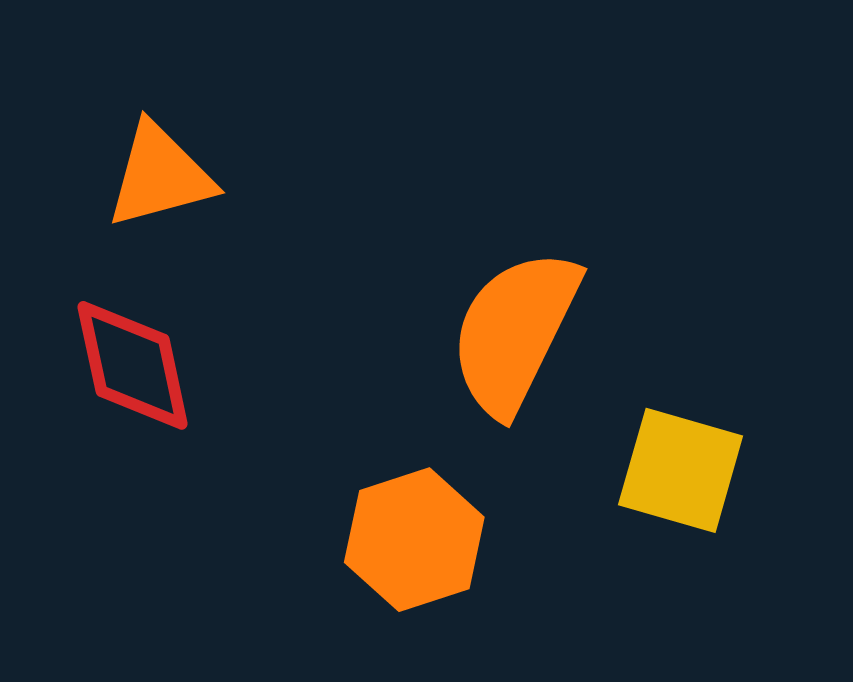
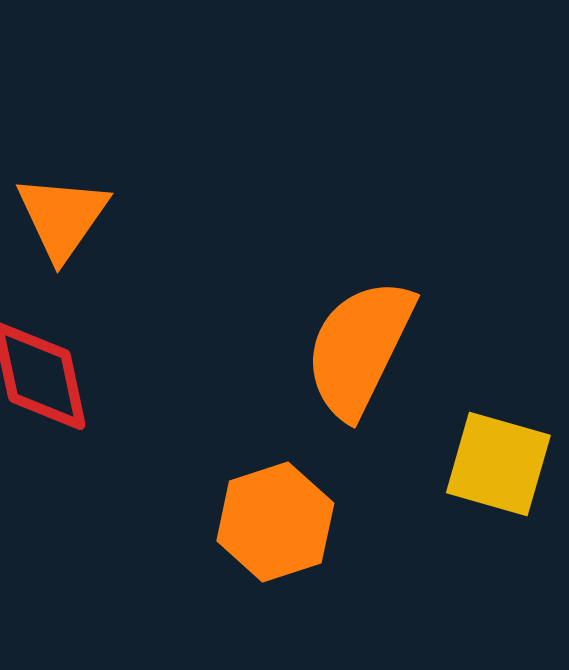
orange triangle: (160, 175) -> (62, 217), turned -40

